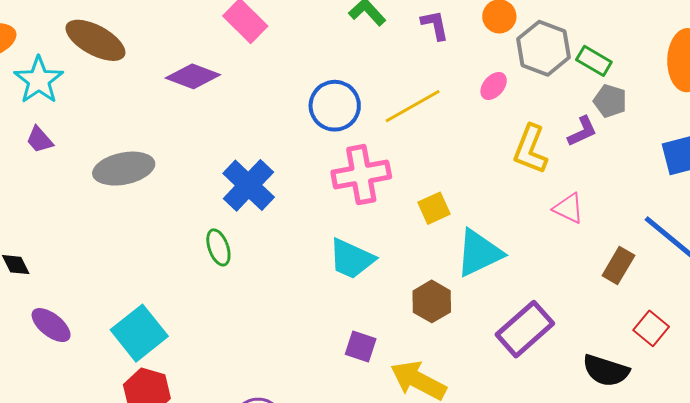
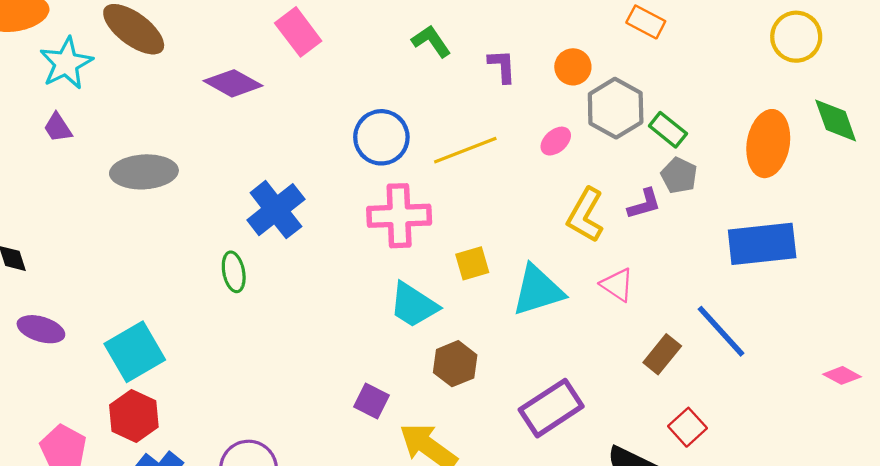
cyan triangle: (479, 253) -> (538, 290), moved
cyan trapezoid: (352, 259) -> (414, 305), moved
purple ellipse: (51, 325) -> (41, 329), turned -30

